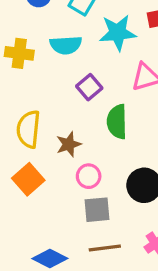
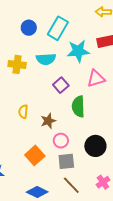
yellow semicircle: (28, 129) -> (23, 112), size x0.6
orange square: (28, 179) -> (35, 155), moved
brown line: (105, 248) -> (71, 185), turned 54

